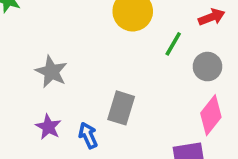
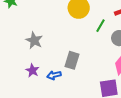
blue arrow: (88, 135) -> (54, 75), turned -80

